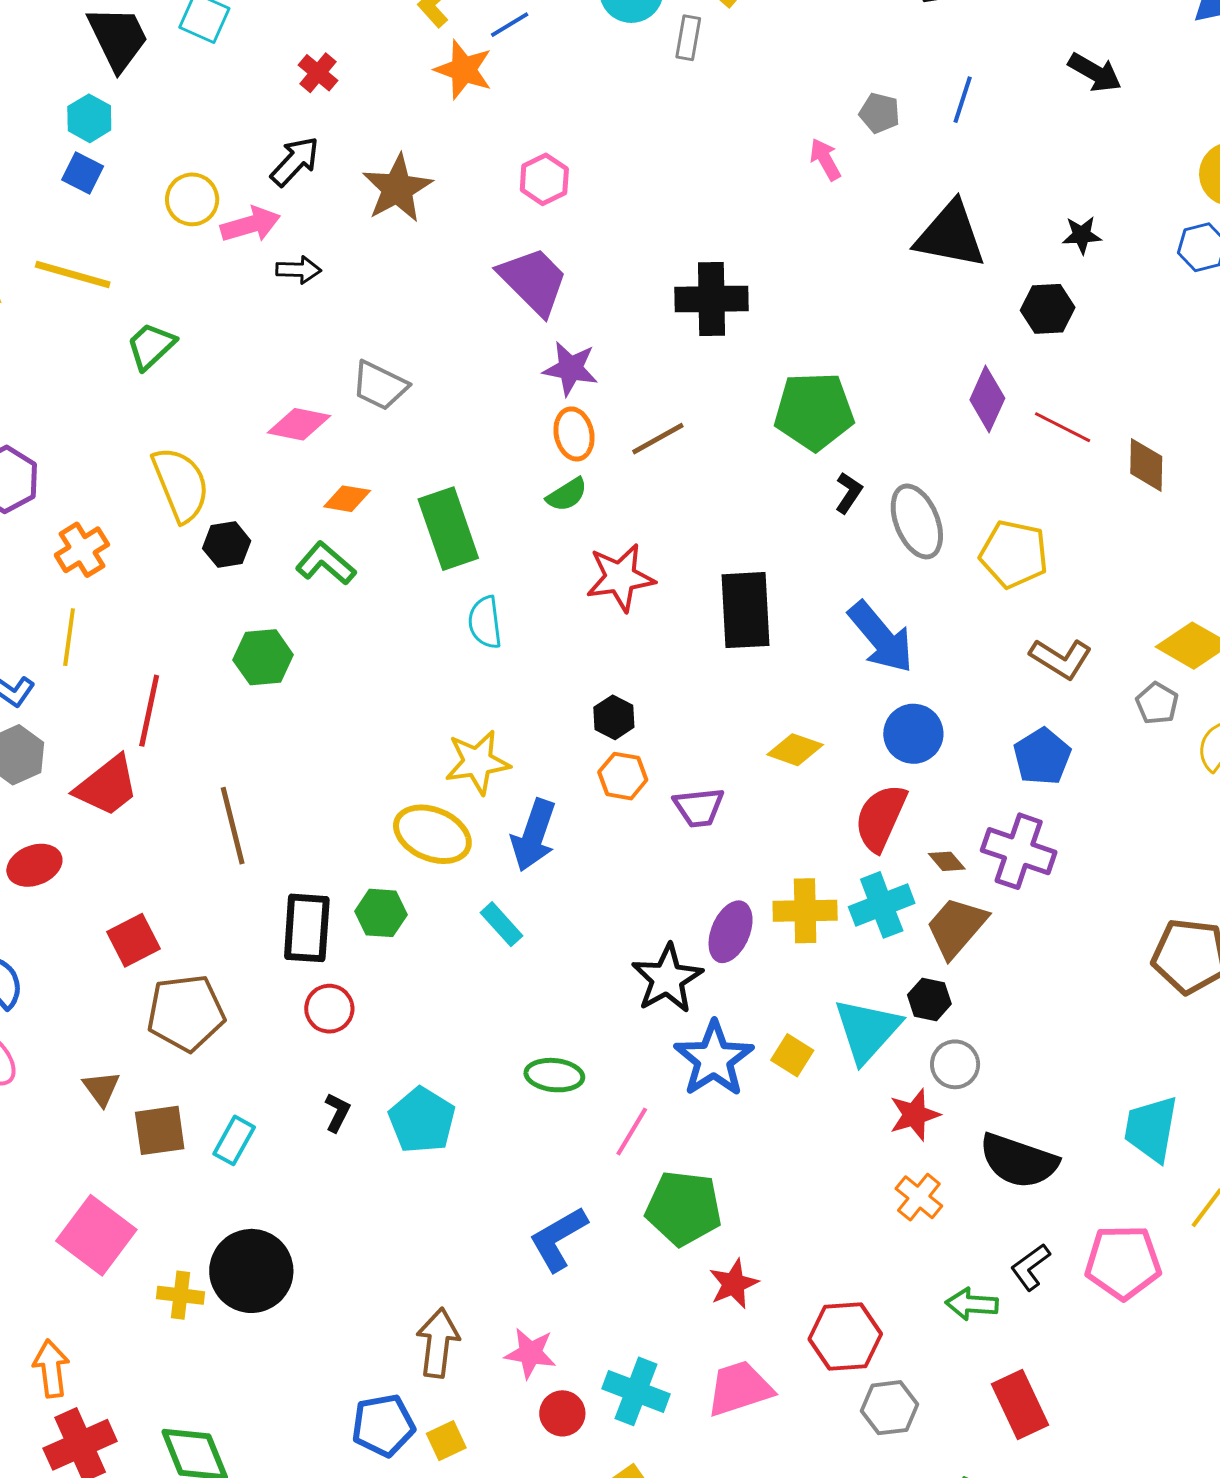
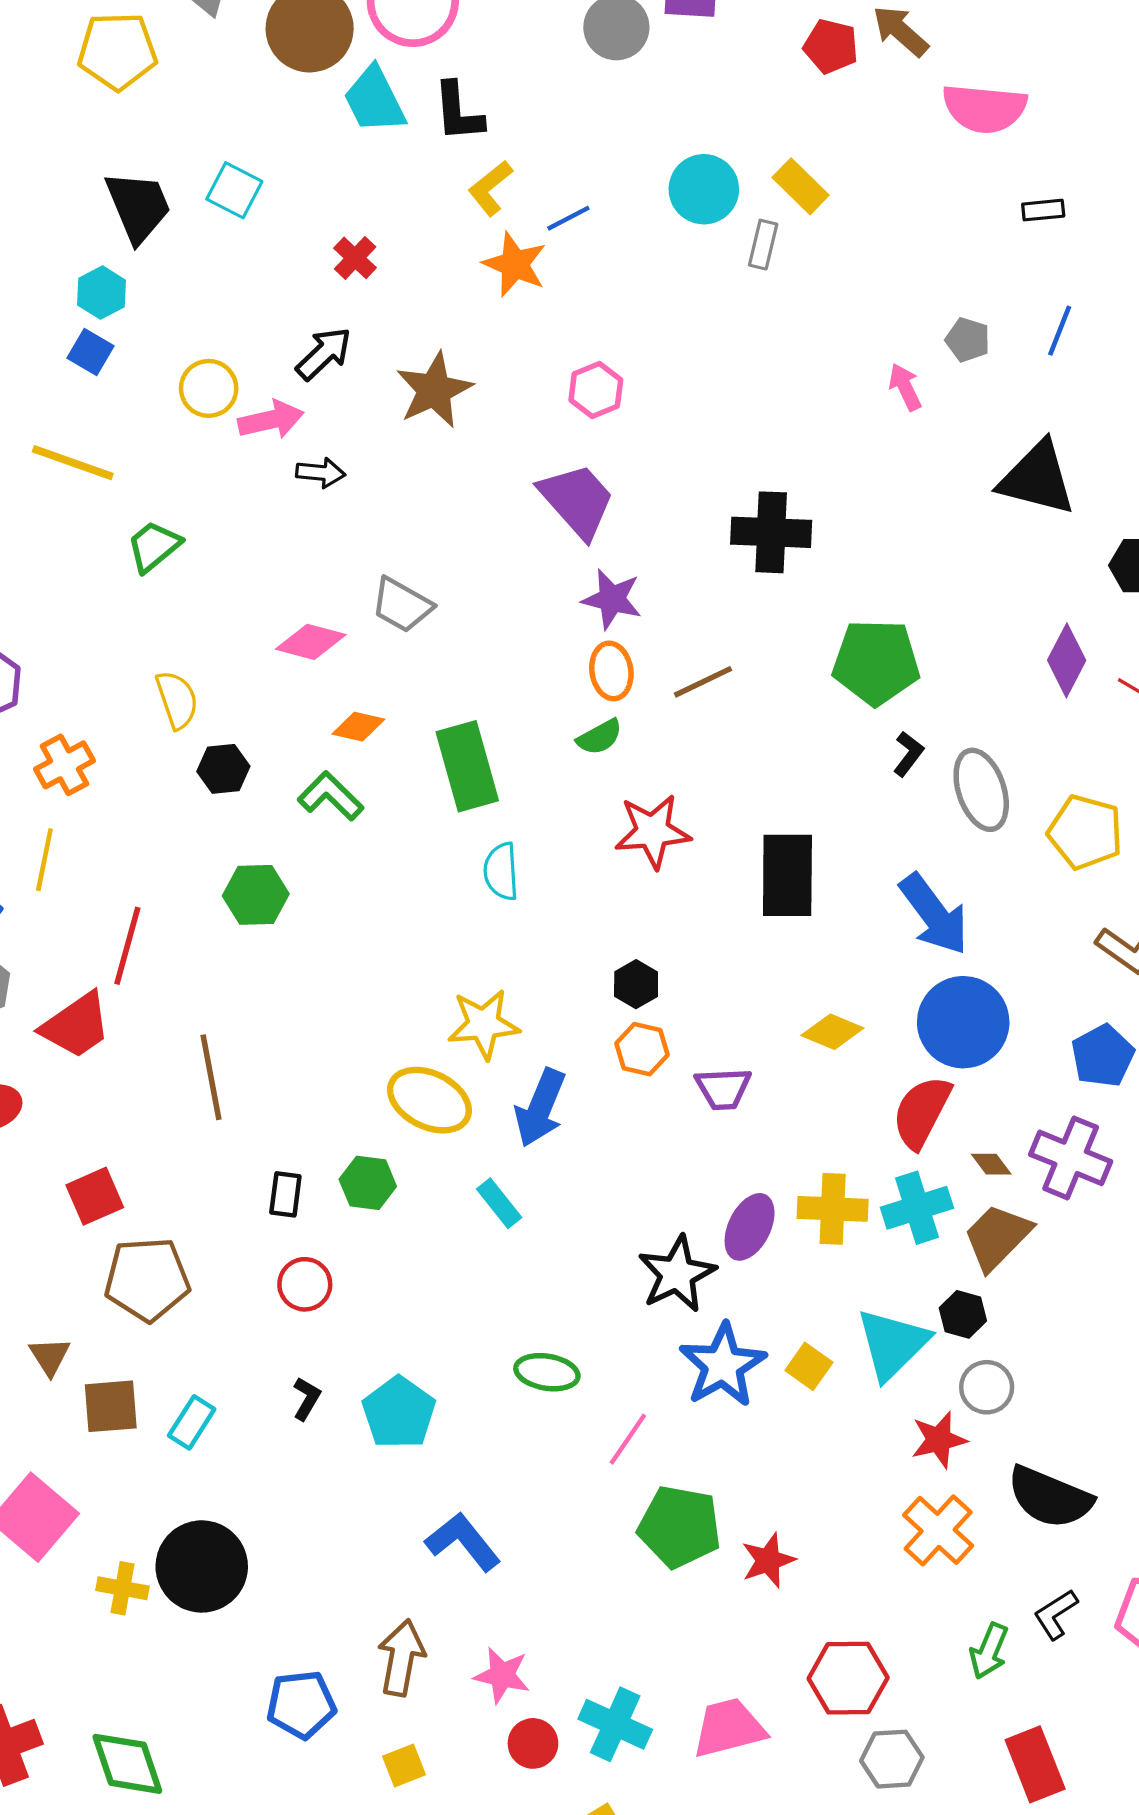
yellow semicircle: (181, 484) -> (177, 700), size x0.7
blue circle: (913, 734) -> (963, 1022), size x1.4
black rectangle: (307, 928) -> (285, 1194), size x0.6
orange cross: (919, 1197) -> (938, 1530), size x1.4
blue L-shape: (558, 1239) -> (463, 1542), moved, turned 78
red star: (734, 1284) -> (768, 1560), moved
green arrow: (972, 1304) -> (989, 1651), turned -75
blue pentagon: (383, 1425) -> (301, 1704), moved

